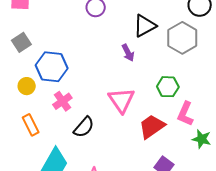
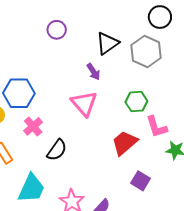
pink triangle: (121, 100) -> (84, 103), moved
pink L-shape: (185, 114) -> (157, 127), turned -35

